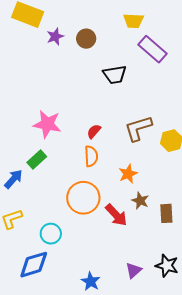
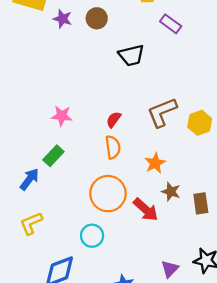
purple star: (55, 36) -> (63, 19), turned -30
purple rectangle: (153, 49) -> (171, 24), size x0.7
pink star: (47, 124) -> (62, 116), size x0.7
cyan circle: (51, 234) -> (92, 236), moved

